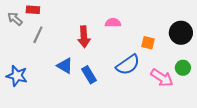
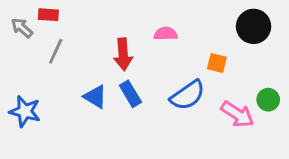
black circle: (181, 33) -> (254, 26), moved
blue rectangle: (89, 75) -> (130, 94), moved

